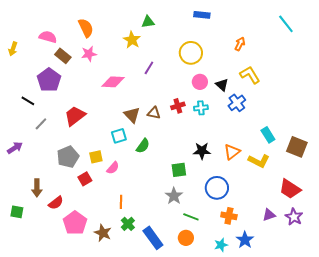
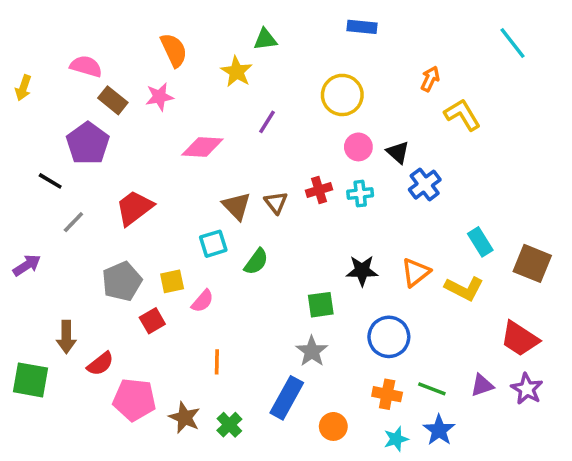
orange semicircle: (86, 28) -> (174, 50), moved
yellow L-shape: (250, 75) -> (462, 115), moved
brown triangle: (154, 113) -> (276, 202), turned 40
green square: (17, 212) -> (30, 380), size x1.5
orange cross: (229, 216) -> (387, 394), moved
green line: (191, 217) -> (432, 389), moved
pink pentagon: (75, 223) -> (134, 400), turned -30
green cross: (128, 224) -> (229, 425), moved
blue rectangle: (153, 238) -> (287, 398), moved, turned 65

